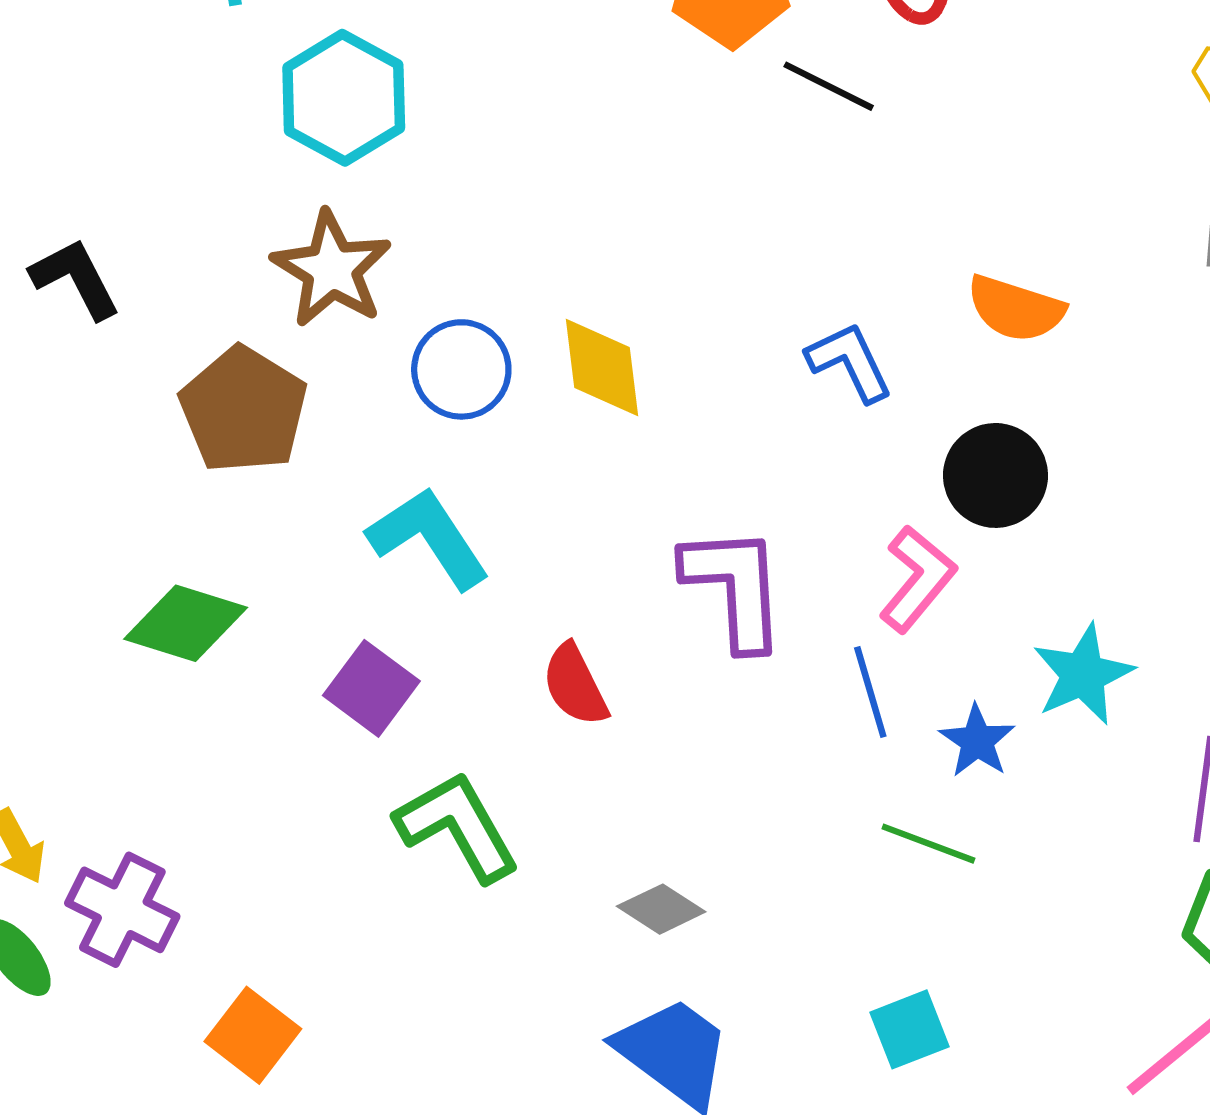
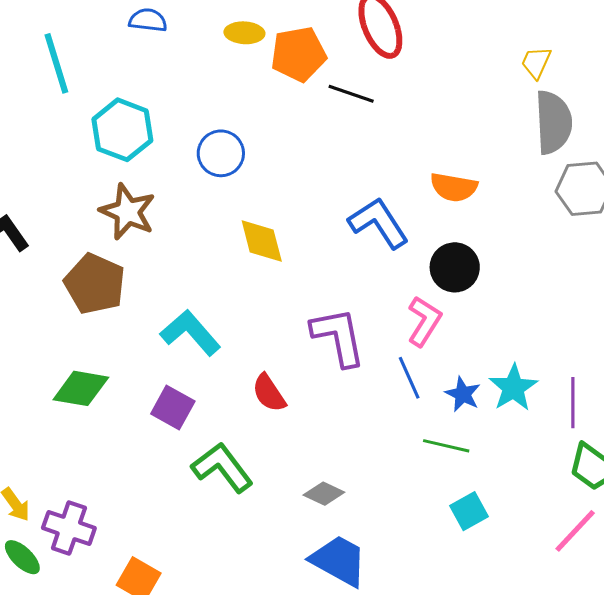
blue L-shape: (850, 362) -> (379, 223), size x1.4
blue circle: (461, 369) -> (221, 153), moved
cyan star: (1083, 674) -> (513, 388), moved
cyan square: (910, 1029) -> (469, 511), moved

